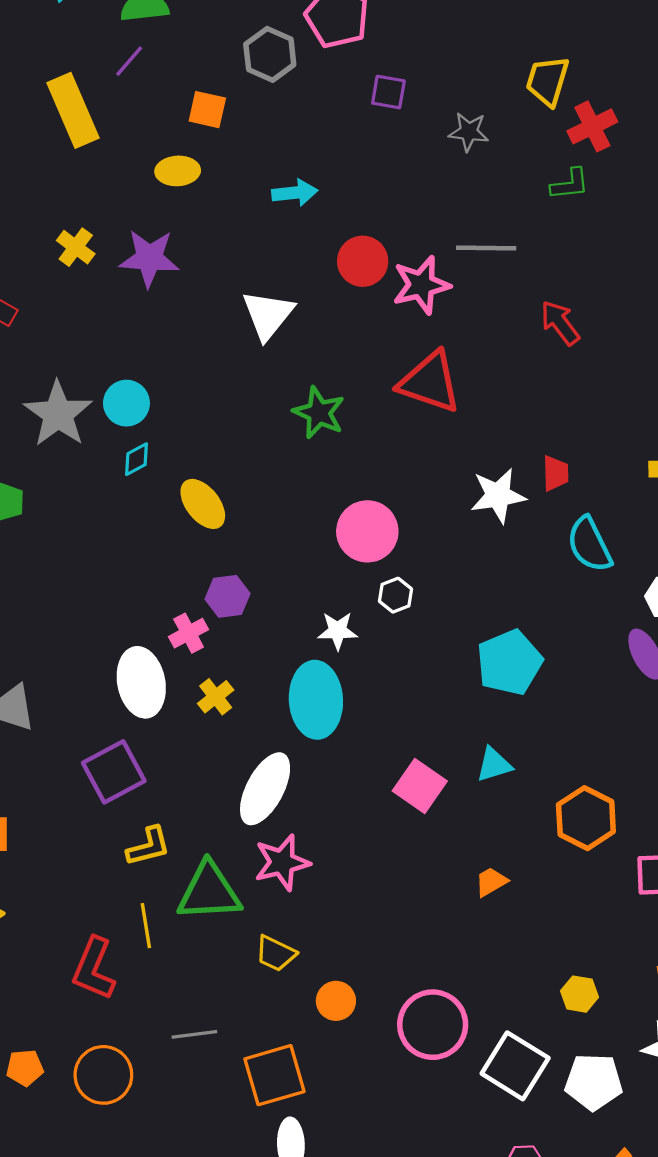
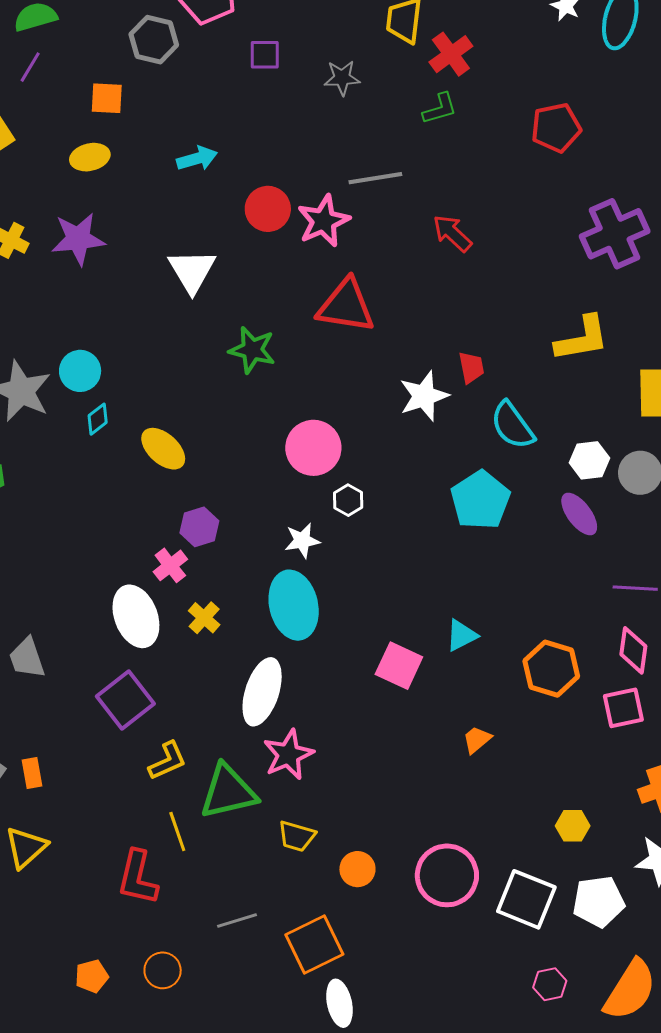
cyan pentagon: (509, 662) -> (480, 500), moved
orange circle: (103, 1075) -> (163, 970), size x0.7

